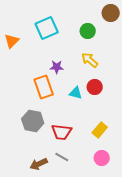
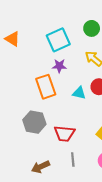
cyan square: (47, 28) -> (58, 40), moved
orange triangle: (12, 41) -> (12, 39), turned -42
gray line: (62, 157) -> (73, 160), moved, turned 56

